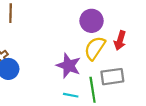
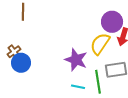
purple circle: (92, 21) -> (112, 22), moved

